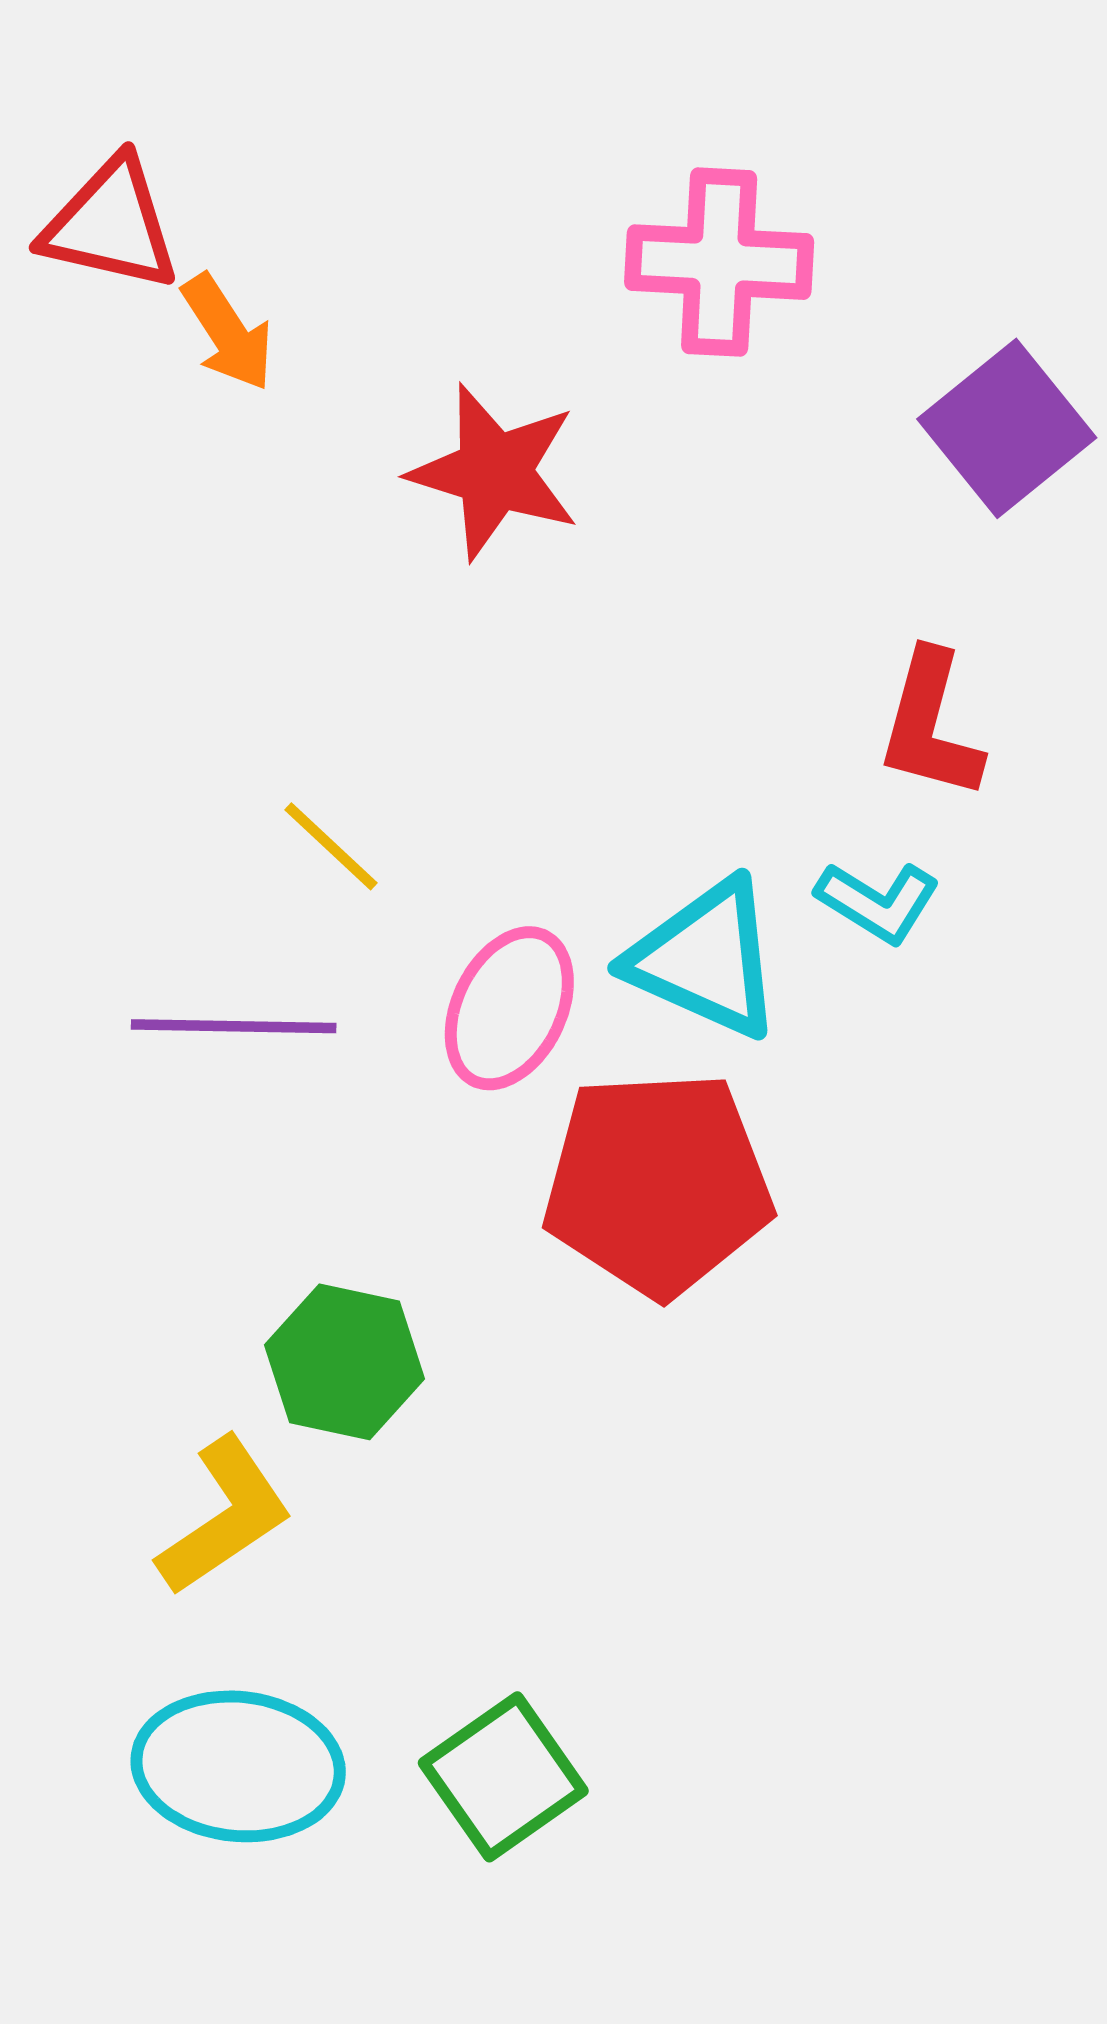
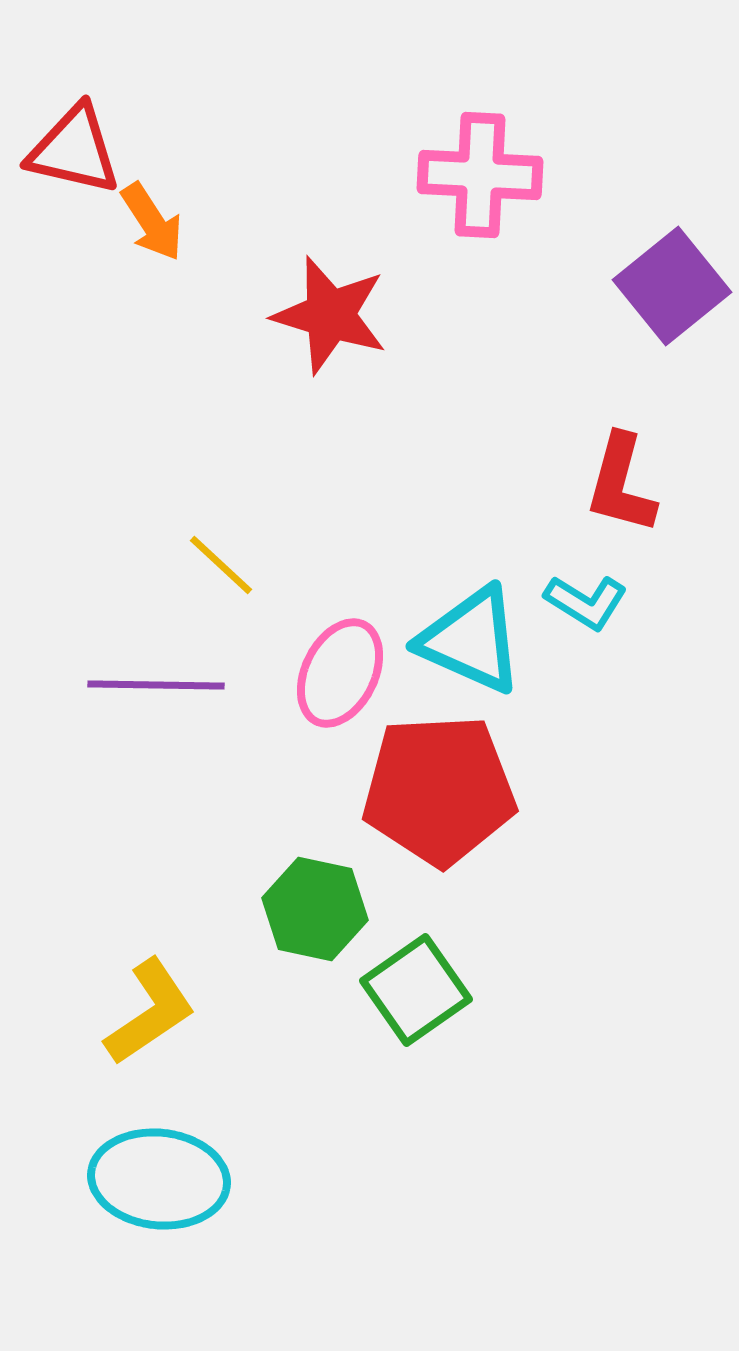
green hexagon: (344, 1362) -> (315, 909), moved
green square: (503, 1777) -> (416, 990), moved

